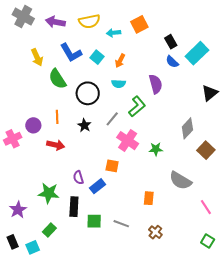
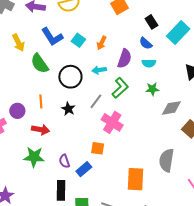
cyan arrow: (114, 33) -> (99, 70), moved
blue semicircle: (172, 62) -> (146, 43), moved
cyan semicircle: (119, 84) -> (149, 63), moved
purple semicircle: (156, 84) -> (125, 59), moved, turned 36
gray diamond: (187, 128) -> (171, 108), turned 40
green star: (156, 149) -> (152, 89), moved
gray semicircle: (180, 181) -> (166, 160), turned 70
green star: (49, 193) -> (34, 157), moved
orange rectangle: (149, 198) -> (135, 179), size x1.6

